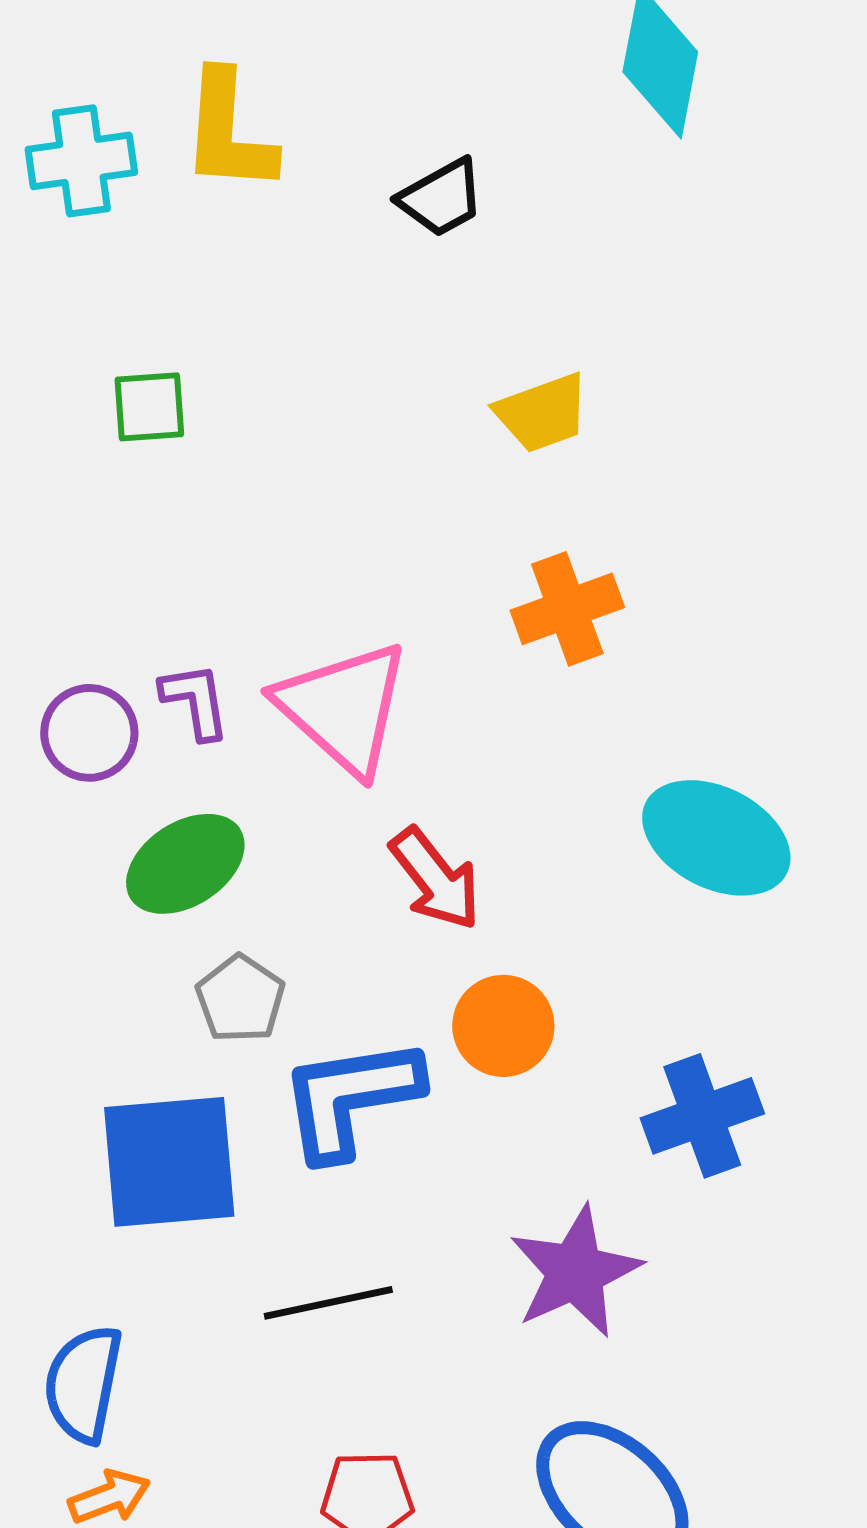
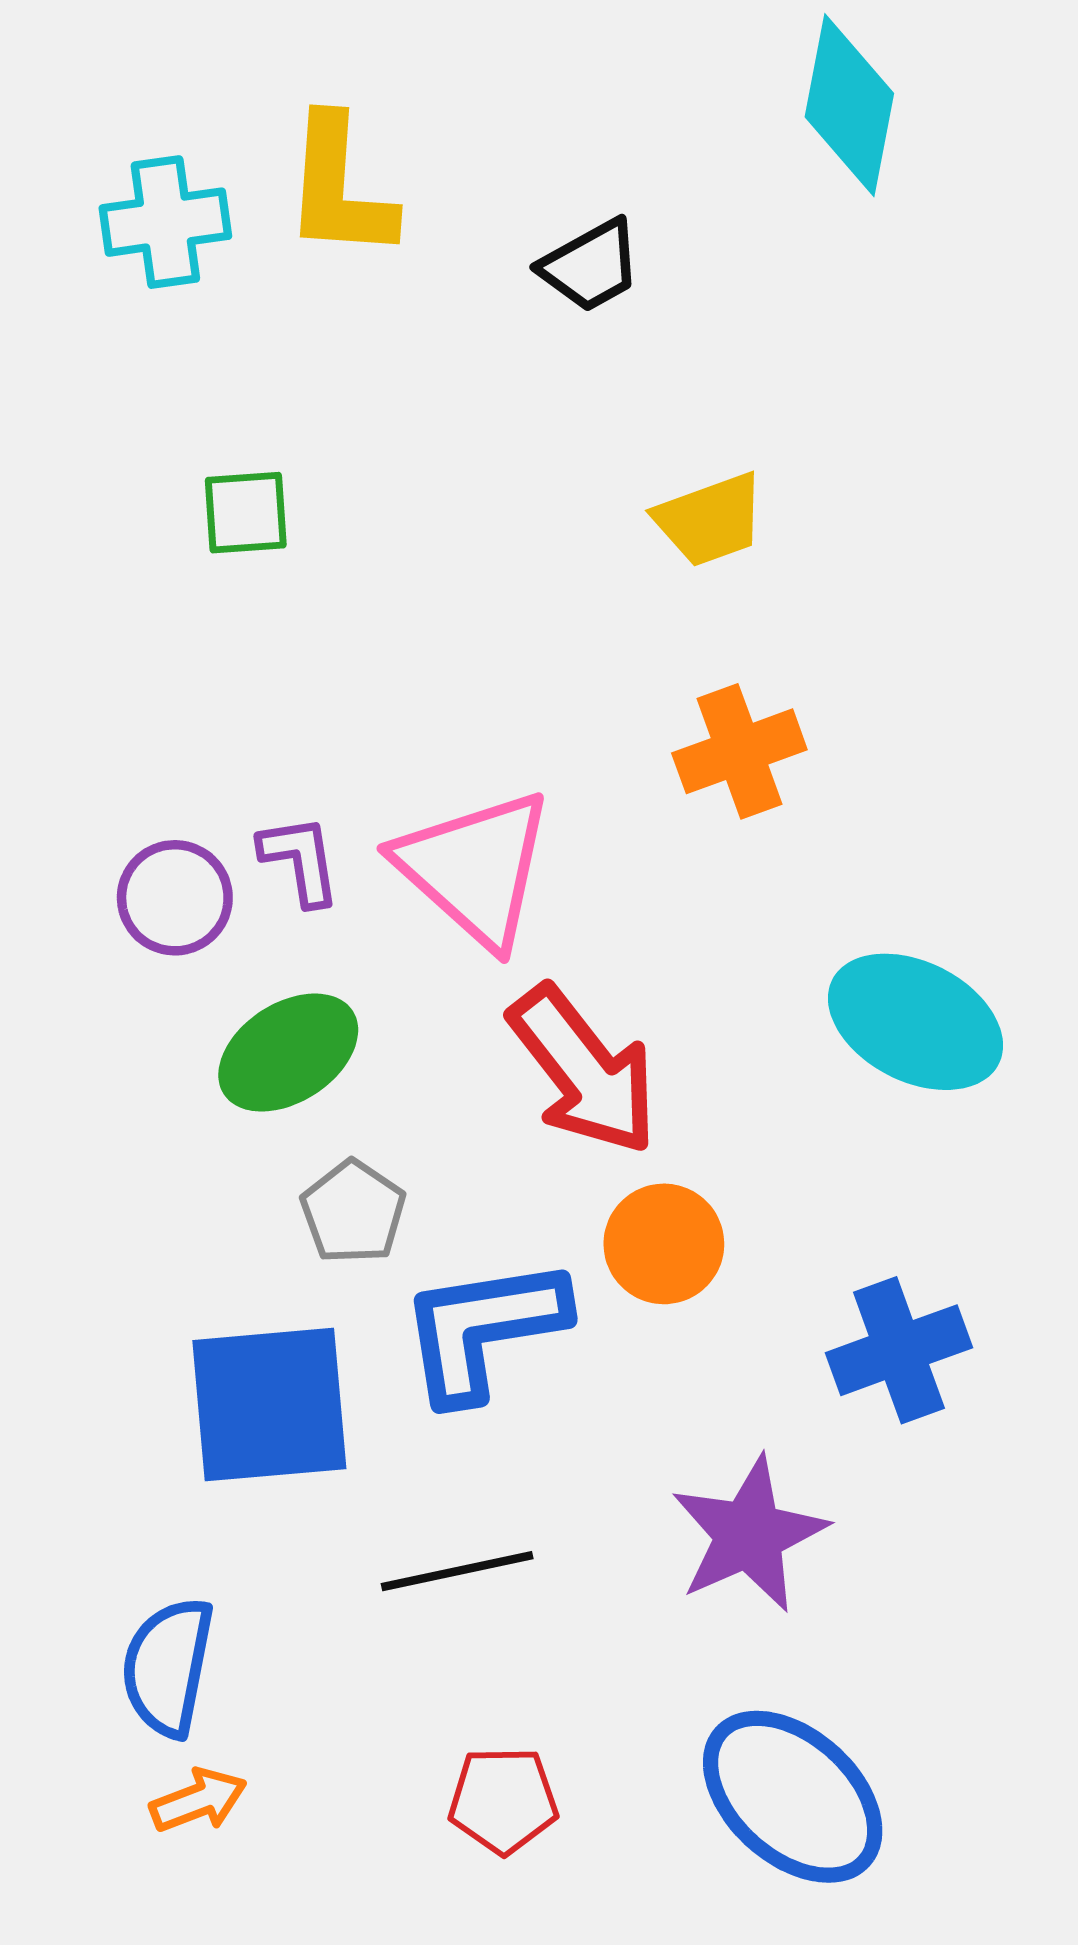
red arrow: (435, 879) -> (584, 1070), size x1.4

